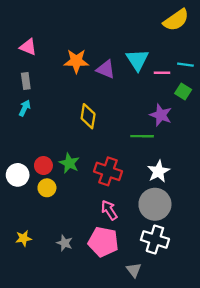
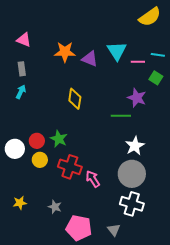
red cross: (108, 171) -> (70, 167), moved
pink pentagon: (103, 242) -> (79, 228), moved

